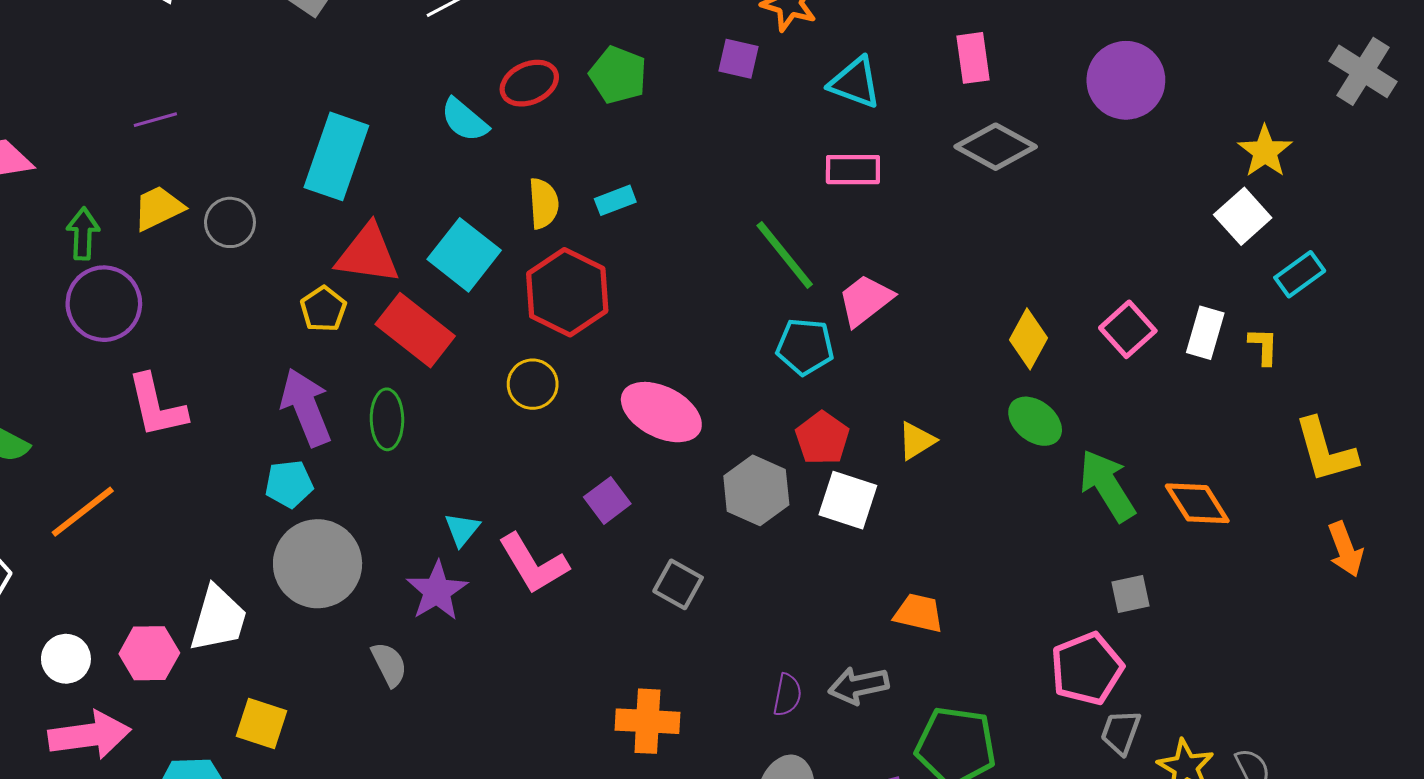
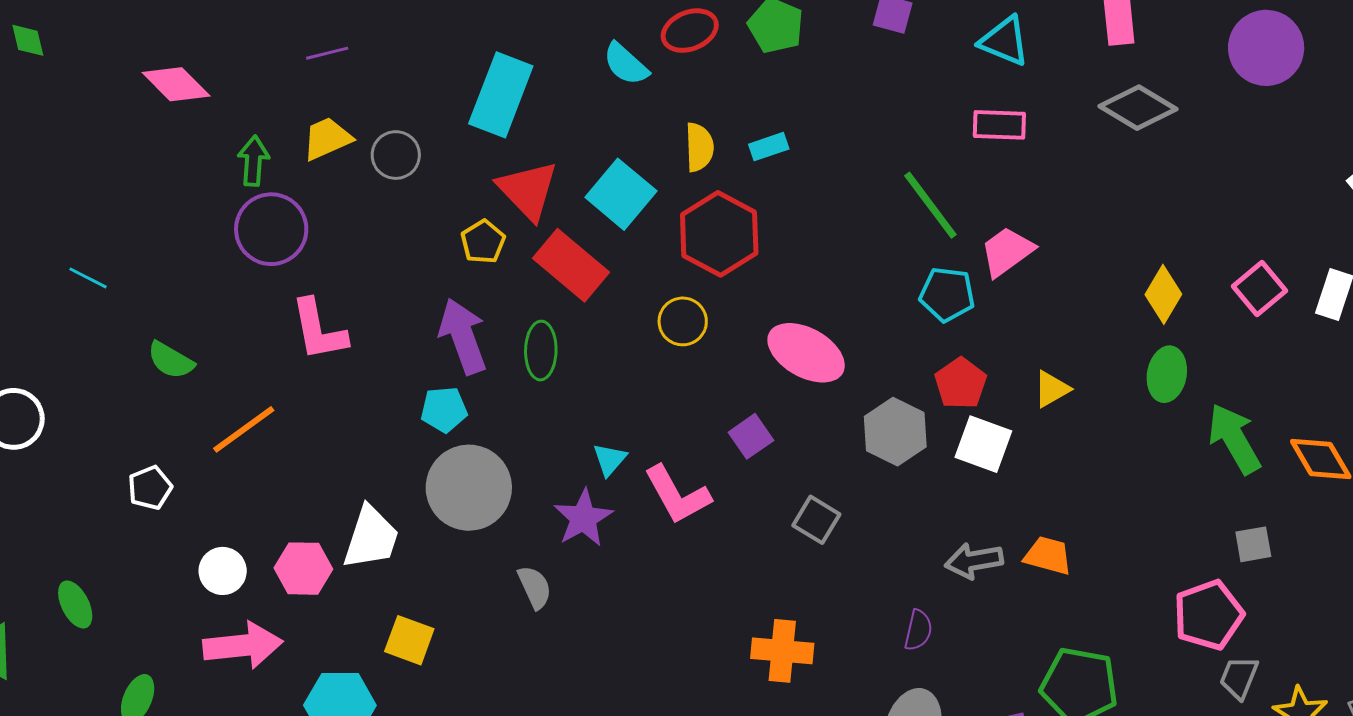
red triangle: (368, 254) -> (528, 190), turned 36
green ellipse: (1035, 421) -> (1167, 374), turned 60
gray arrow: (858, 685) -> (974, 561), moved

